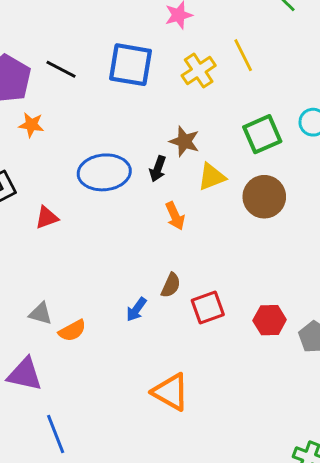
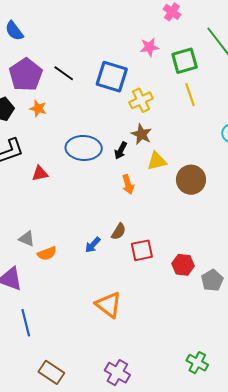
yellow line: (243, 55) -> (190, 95), moved
yellow cross: (199, 71) -> (141, 100), moved
green square: (262, 134) -> (185, 61), moved

